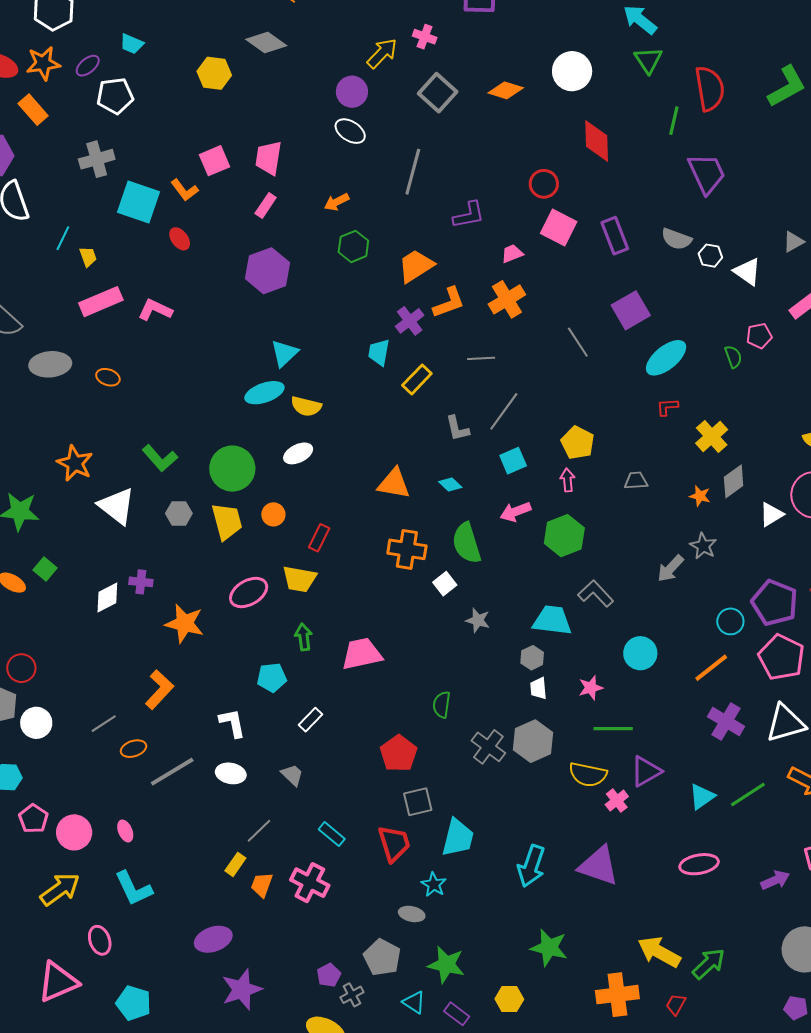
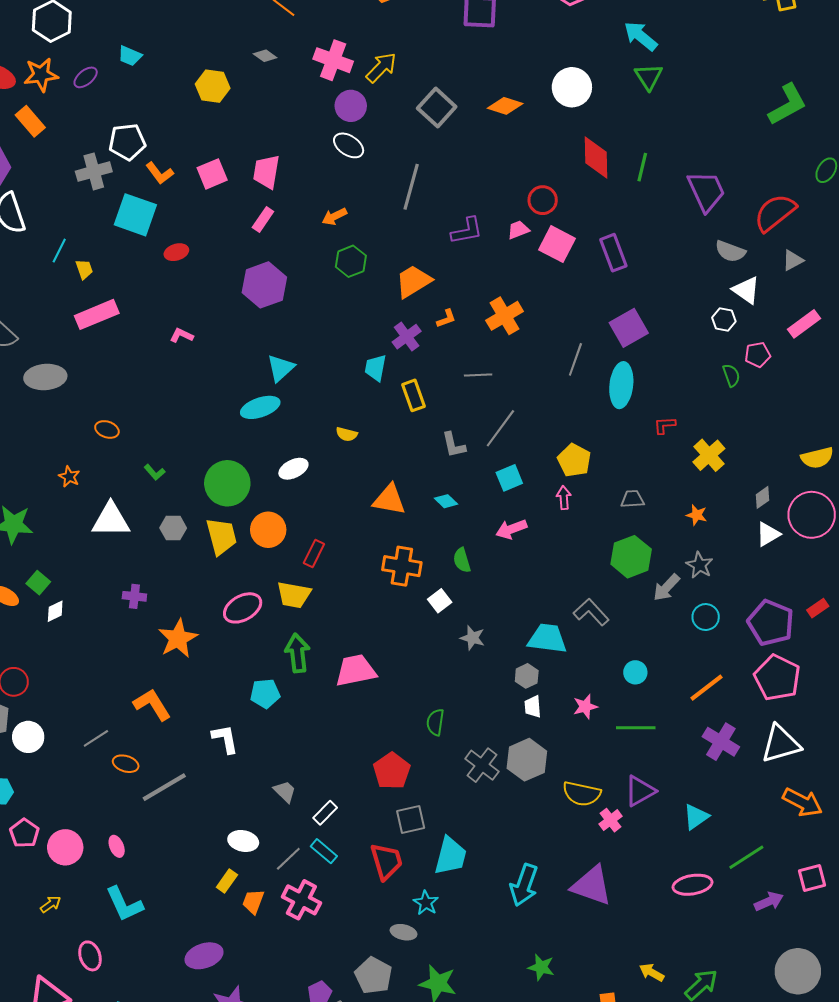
pink cross: (425, 37) -> (333, 60), moved, size x1.6
gray diamond: (266, 43) -> (265, 56), size x0.6
red semicircle: (710, 89) -> (775, 213), moved, turned -120
white pentagon: (115, 96) -> (127, 142), moved
green line: (674, 121) -> (642, 167), moved
orange L-shape: (184, 190) -> (160, 173), moved
red ellipse: (180, 239) -> (176, 252), turned -70
gray semicircle: (676, 239) -> (730, 251), moved
pink trapezoid: (512, 254) -> (518, 230), moved
white hexagon: (710, 256) -> (724, 320), moved
orange L-shape: (449, 303) -> (446, 319), size x0.6
pink L-shape: (155, 310) -> (182, 335), moved, size x0.7
gray line: (578, 342) -> (575, 359), turned 52
cyan ellipse: (666, 358) -> (621, 385), moved, turned -45
orange ellipse: (108, 377) -> (107, 429), moved
yellow rectangle: (417, 379) -> (413, 395), turned -64
yellow semicircle: (306, 406) -> (347, 434), moved, size x0.7
green L-shape: (160, 458) -> (155, 472), size x0.6
orange star: (75, 463) -> (69, 477), size x0.6
gray diamond: (734, 481) -> (763, 497), moved, size x0.7
white triangle: (117, 506) -> (111, 520), turned -39
orange circle: (273, 514) -> (268, 530), size x1.5
green hexagon: (564, 536) -> (631, 557), moved
green semicircle: (467, 543) -> (462, 560), size x0.6
white diamond: (107, 598) -> (55, 611), moved, size x0.7
cyan circle: (730, 621) -> (706, 617), moved
orange star: (185, 623) -> (178, 638), turned 30
green arrow: (304, 637) -> (297, 653), size x1.4
cyan circle: (640, 653) -> (635, 672), size x0.7
orange L-shape: (159, 690) -> (152, 705), turned -75
white rectangle: (310, 720) -> (325, 813), moved
green line: (613, 729) -> (636, 728), moved
orange ellipse: (134, 749) -> (126, 764), turned 35
white ellipse: (231, 773) -> (243, 841), moved
green line: (748, 795) -> (746, 857), moved
gray line: (259, 831) -> (288, 859), moved
yellow arrow: (60, 889) -> (51, 904), size x0.5
green star: (549, 948) -> (541, 967), size x0.7
yellow arrow: (659, 952) -> (652, 972), size x0.6

